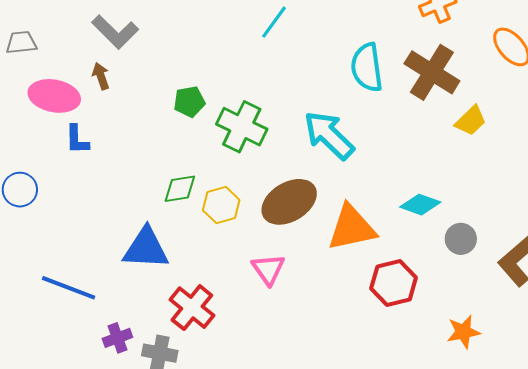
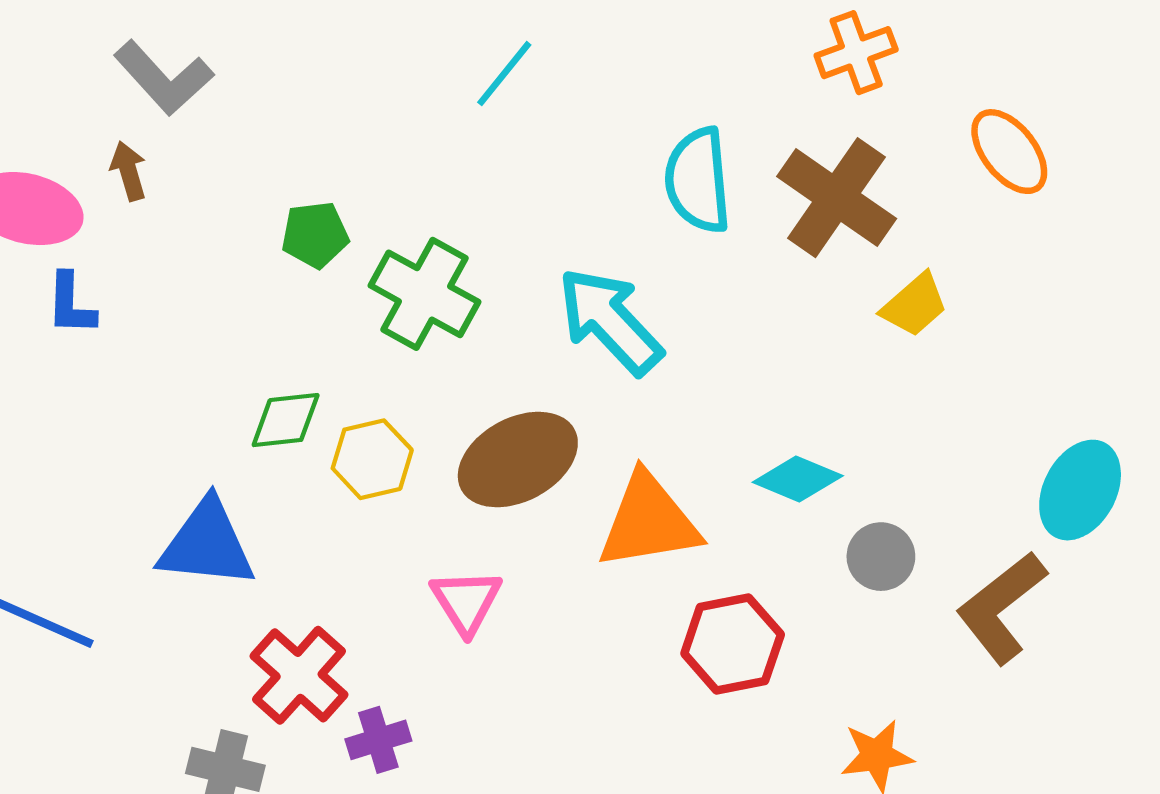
purple cross: (117, 338) -> (378, 740), moved

